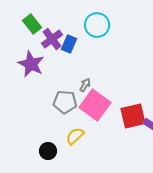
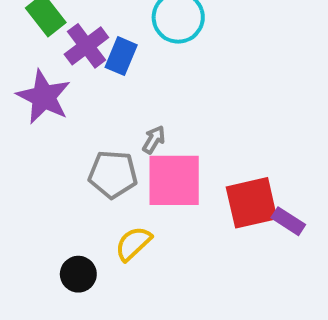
pink square: (95, 105) -> (174, 180), turned -36

